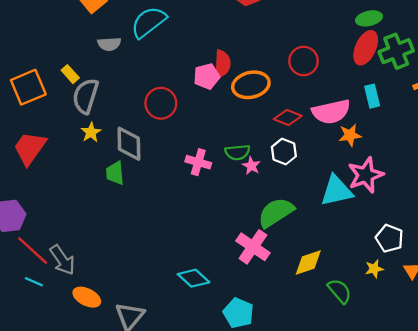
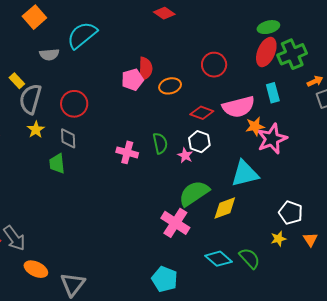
orange ellipse: (251, 85) -> (170, 86), size x0.7
red circle: (161, 103) -> (74, 104), moved
gray diamond: (129, 144) -> (68, 138), size x0.7
green semicircle: (237, 152) -> (160, 143), turned -95
pink star: (251, 166) -> (185, 155), moved
pink star: (366, 175) -> (272, 139), moved
yellow diamond: (308, 263) -> (225, 208), moved
cyan diamond: (194, 278) -> (218, 259), moved

